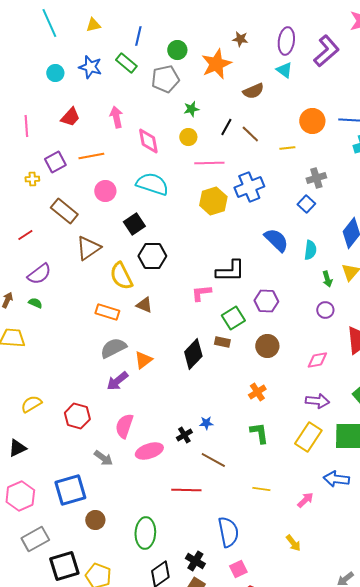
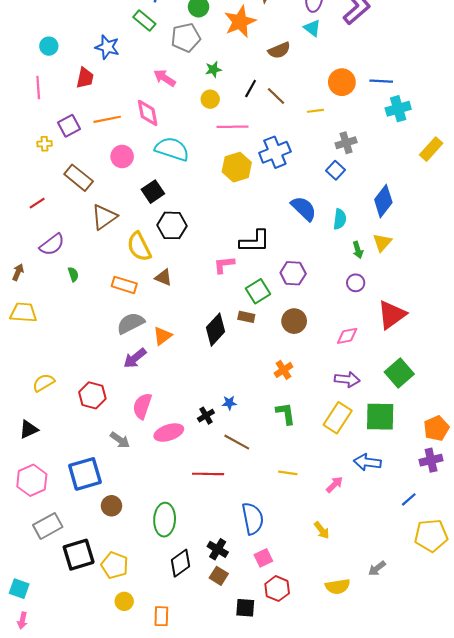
blue star: (90, 67) -> (107, 47), moved
cyan circle: (55, 73) -> (49, 46), moved
red trapezoid: (70, 117) -> (85, 78), turned -30
pink arrow: (116, 117) -> (165, 78), moved, turned -45
pink diamond: (148, 141) -> (148, 113), moved
green semicircle: (35, 303) -> (73, 274), moved, turned 48

